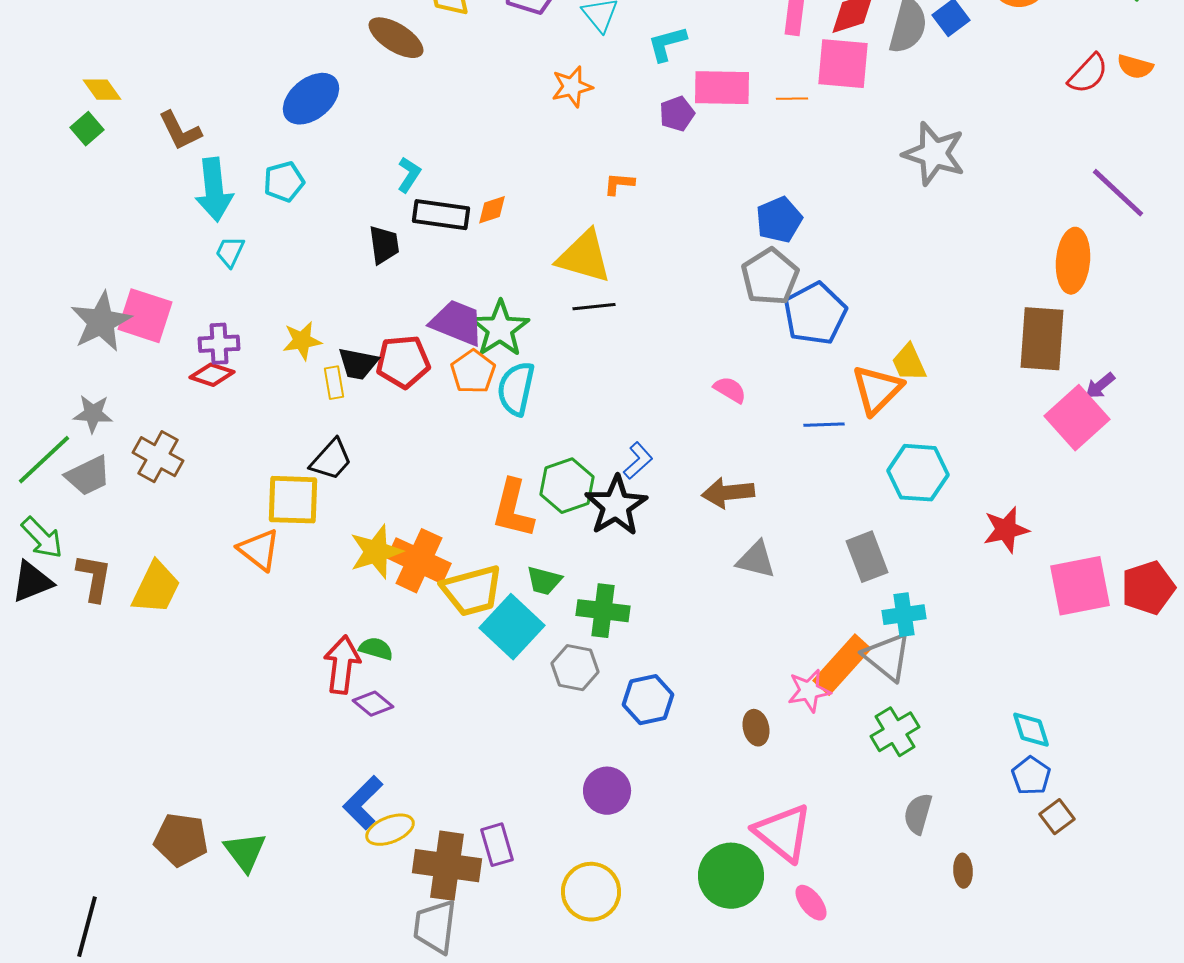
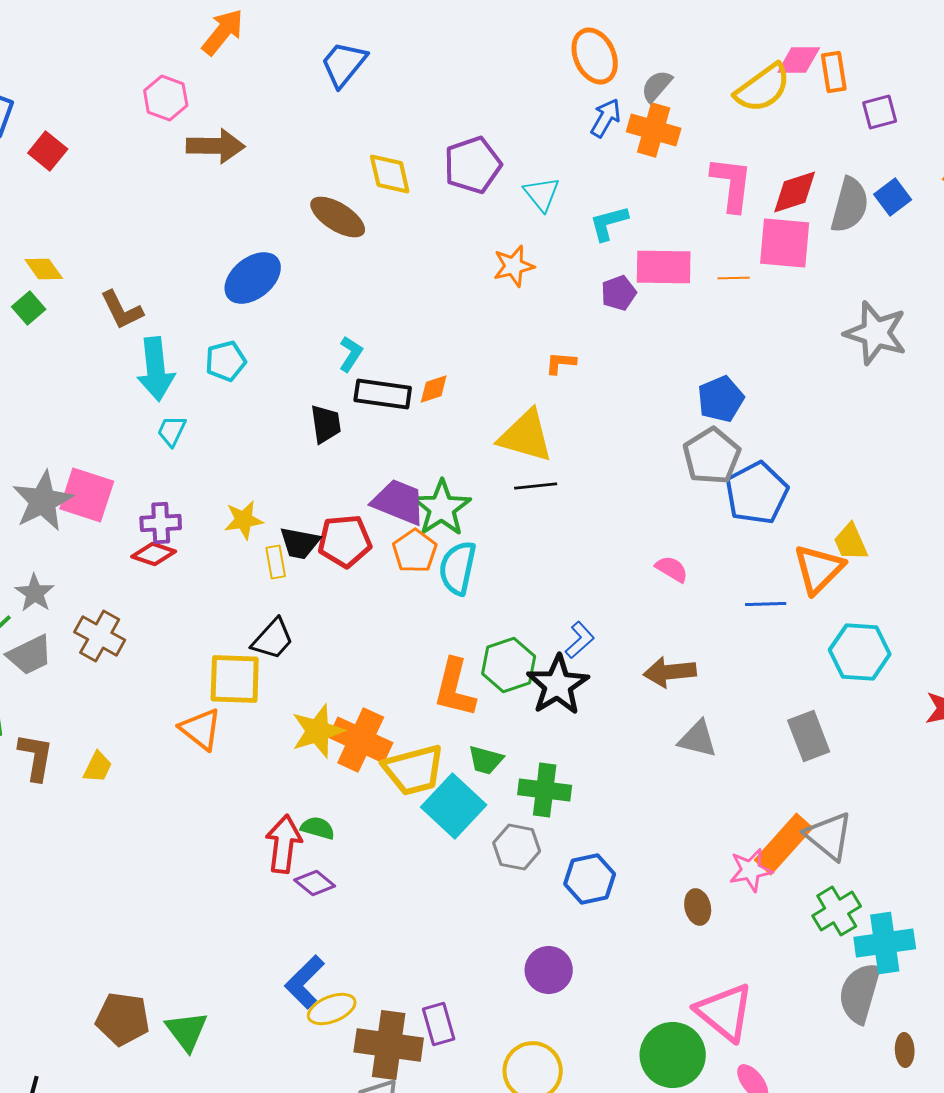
gray star: (93, 414) -> (35, 593), turned 30
yellow trapezoid: (156, 588) -> (98, 767), size x0.6
cyan cross: (904, 615) -> (885, 943), moved, size x1.4
gray semicircle: (918, 814) -> (860, 993), size x1.5

